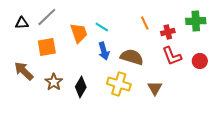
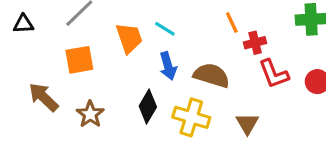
black triangle: (22, 23) -> (23, 24), moved
red cross: (168, 32) -> (255, 43), moved
black diamond: (81, 87) -> (148, 106), moved

